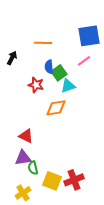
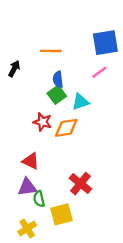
green square: (59, 73) -> (57, 95), moved
red star: (36, 85) -> (43, 122), moved
red cross: (74, 180) -> (80, 184), moved, turned -30
yellow square: (52, 181) -> (62, 214), turned -36

